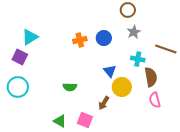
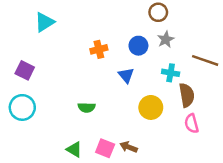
cyan triangle: (30, 37) -> (45, 22), moved
blue circle: (104, 38) -> (138, 46), moved
blue triangle: (110, 71) -> (126, 75), moved
brown arrow: (104, 103) -> (129, 147), moved, turned 80

